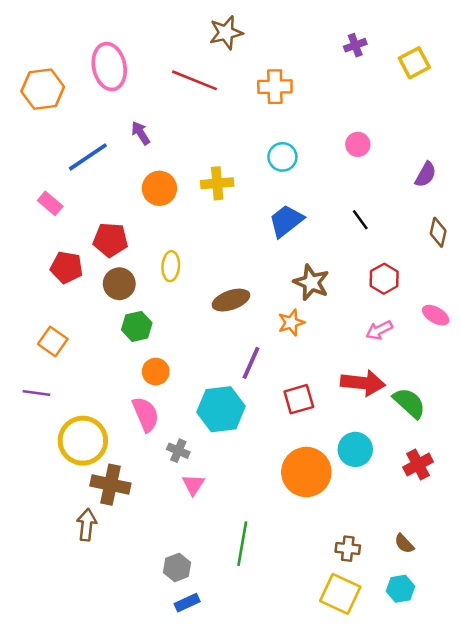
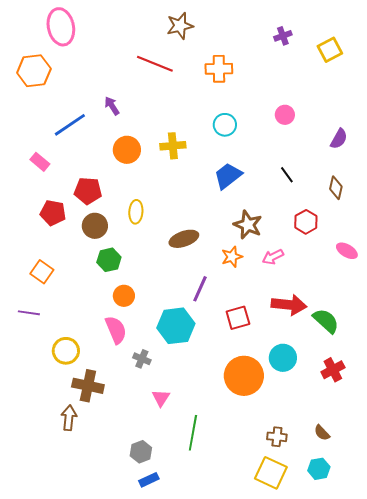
pink ellipse: (109, 67) -> (61, 27), moved
brown diamond: (438, 232) -> (336, 188), moved
pink arrow: (379, 330) -> (273, 257), moved
yellow circle: (83, 441) -> (66, 351), size x0.7
pink triangle: (193, 485) -> (161, 398), moved

